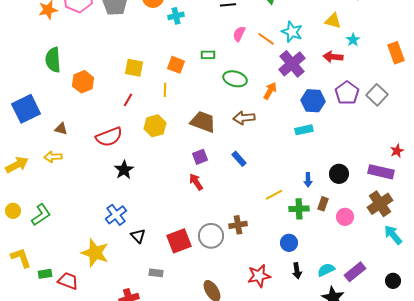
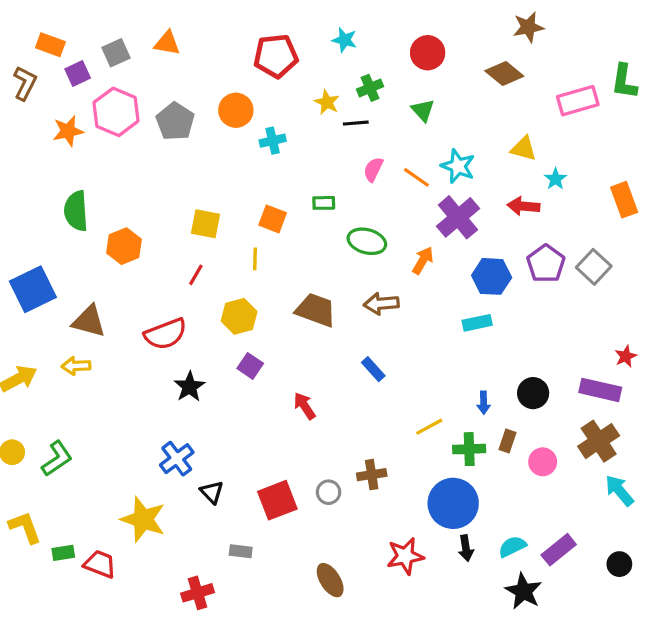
brown triangle: (61, 129) -> (89, 321), size x1.6
purple square: (200, 157) -> (250, 366), moved, turned -35
gray circle: (211, 236) -> (329, 492), size x0.6
blue circle: (289, 243) -> (453, 503), size x1.8

